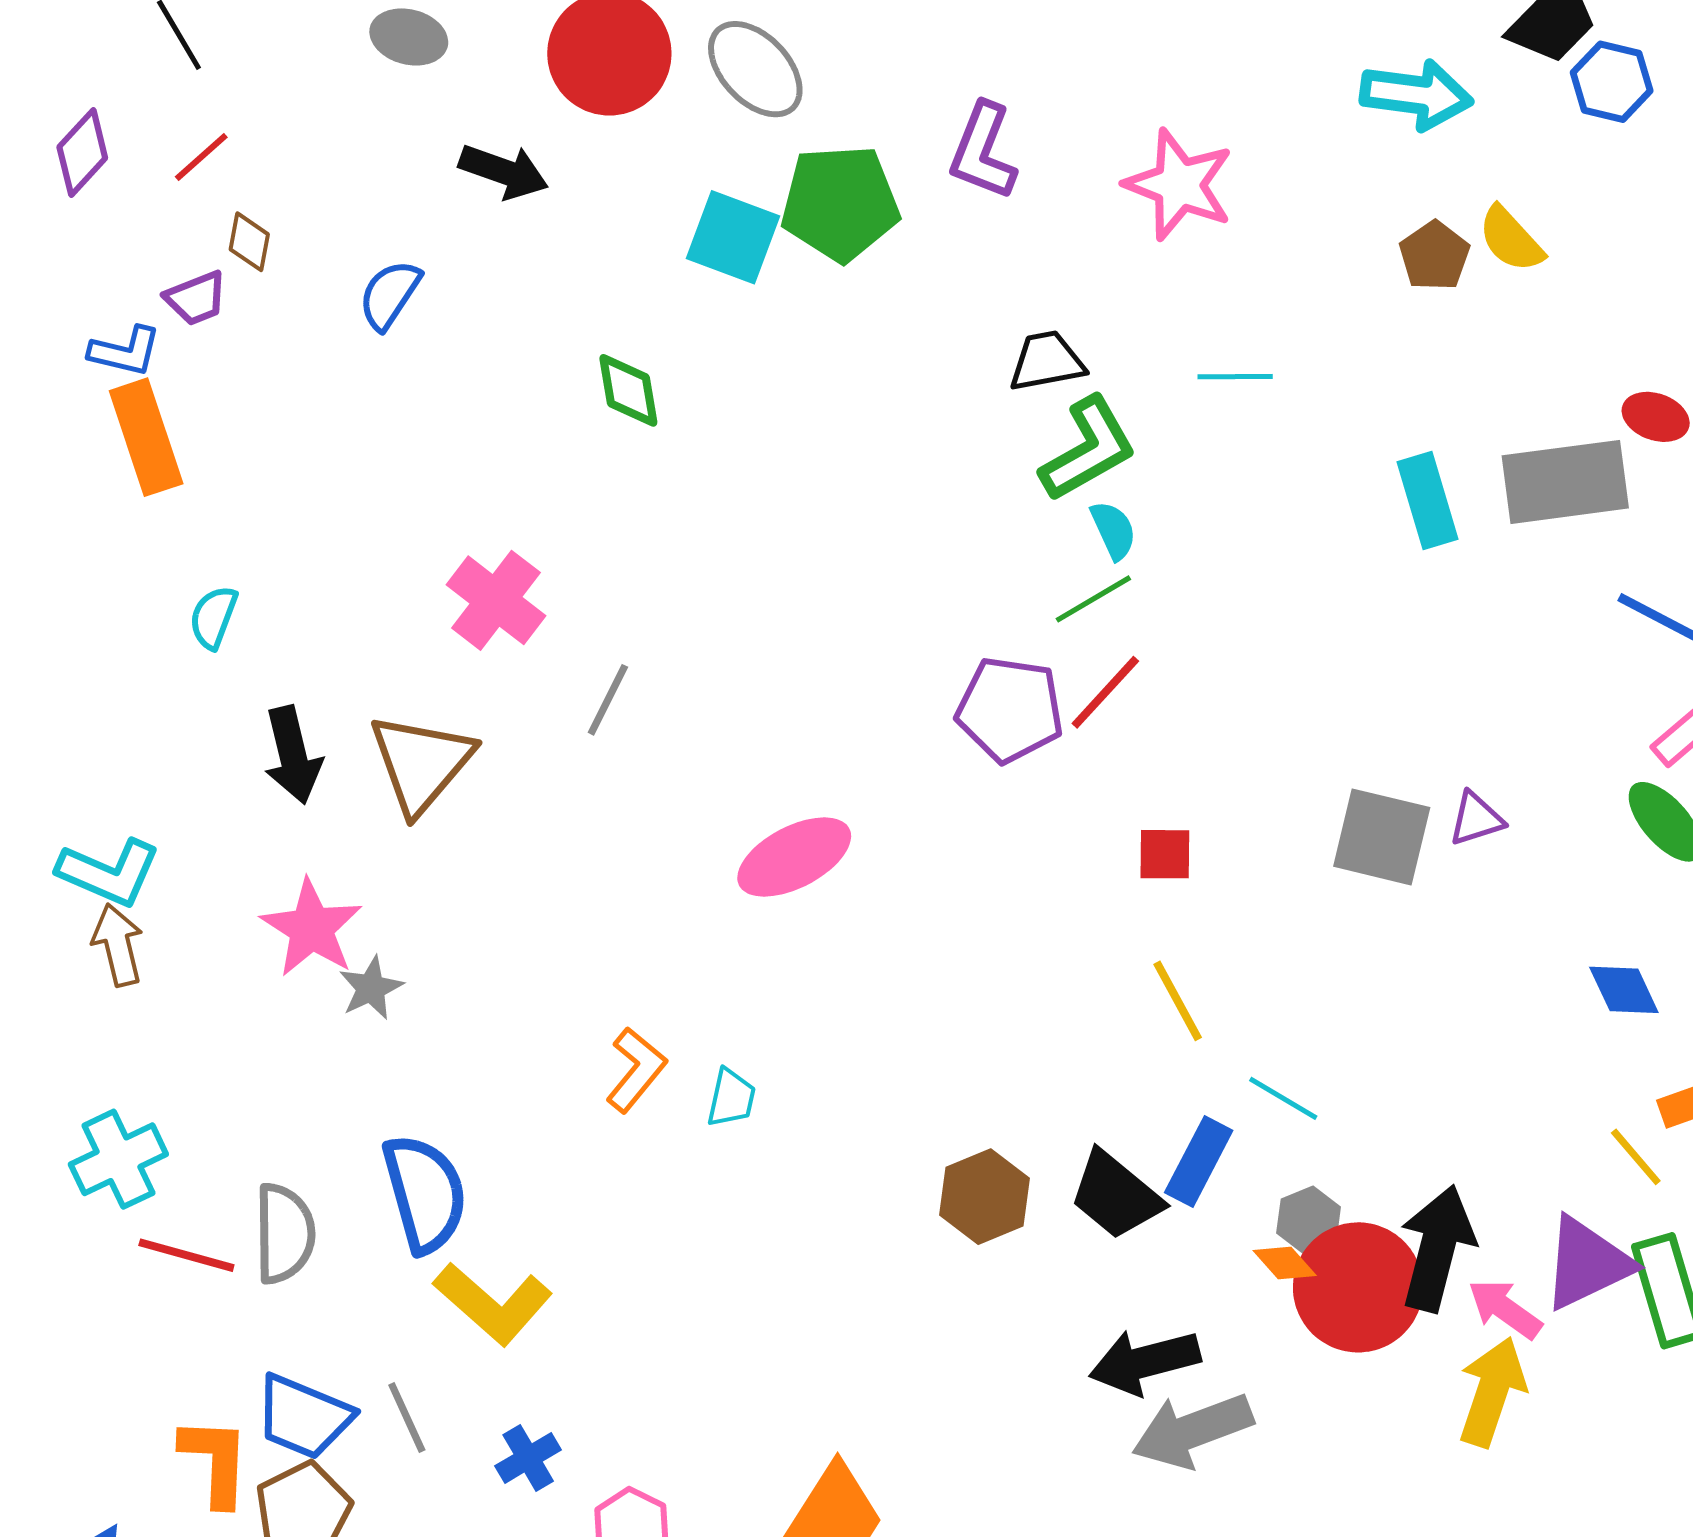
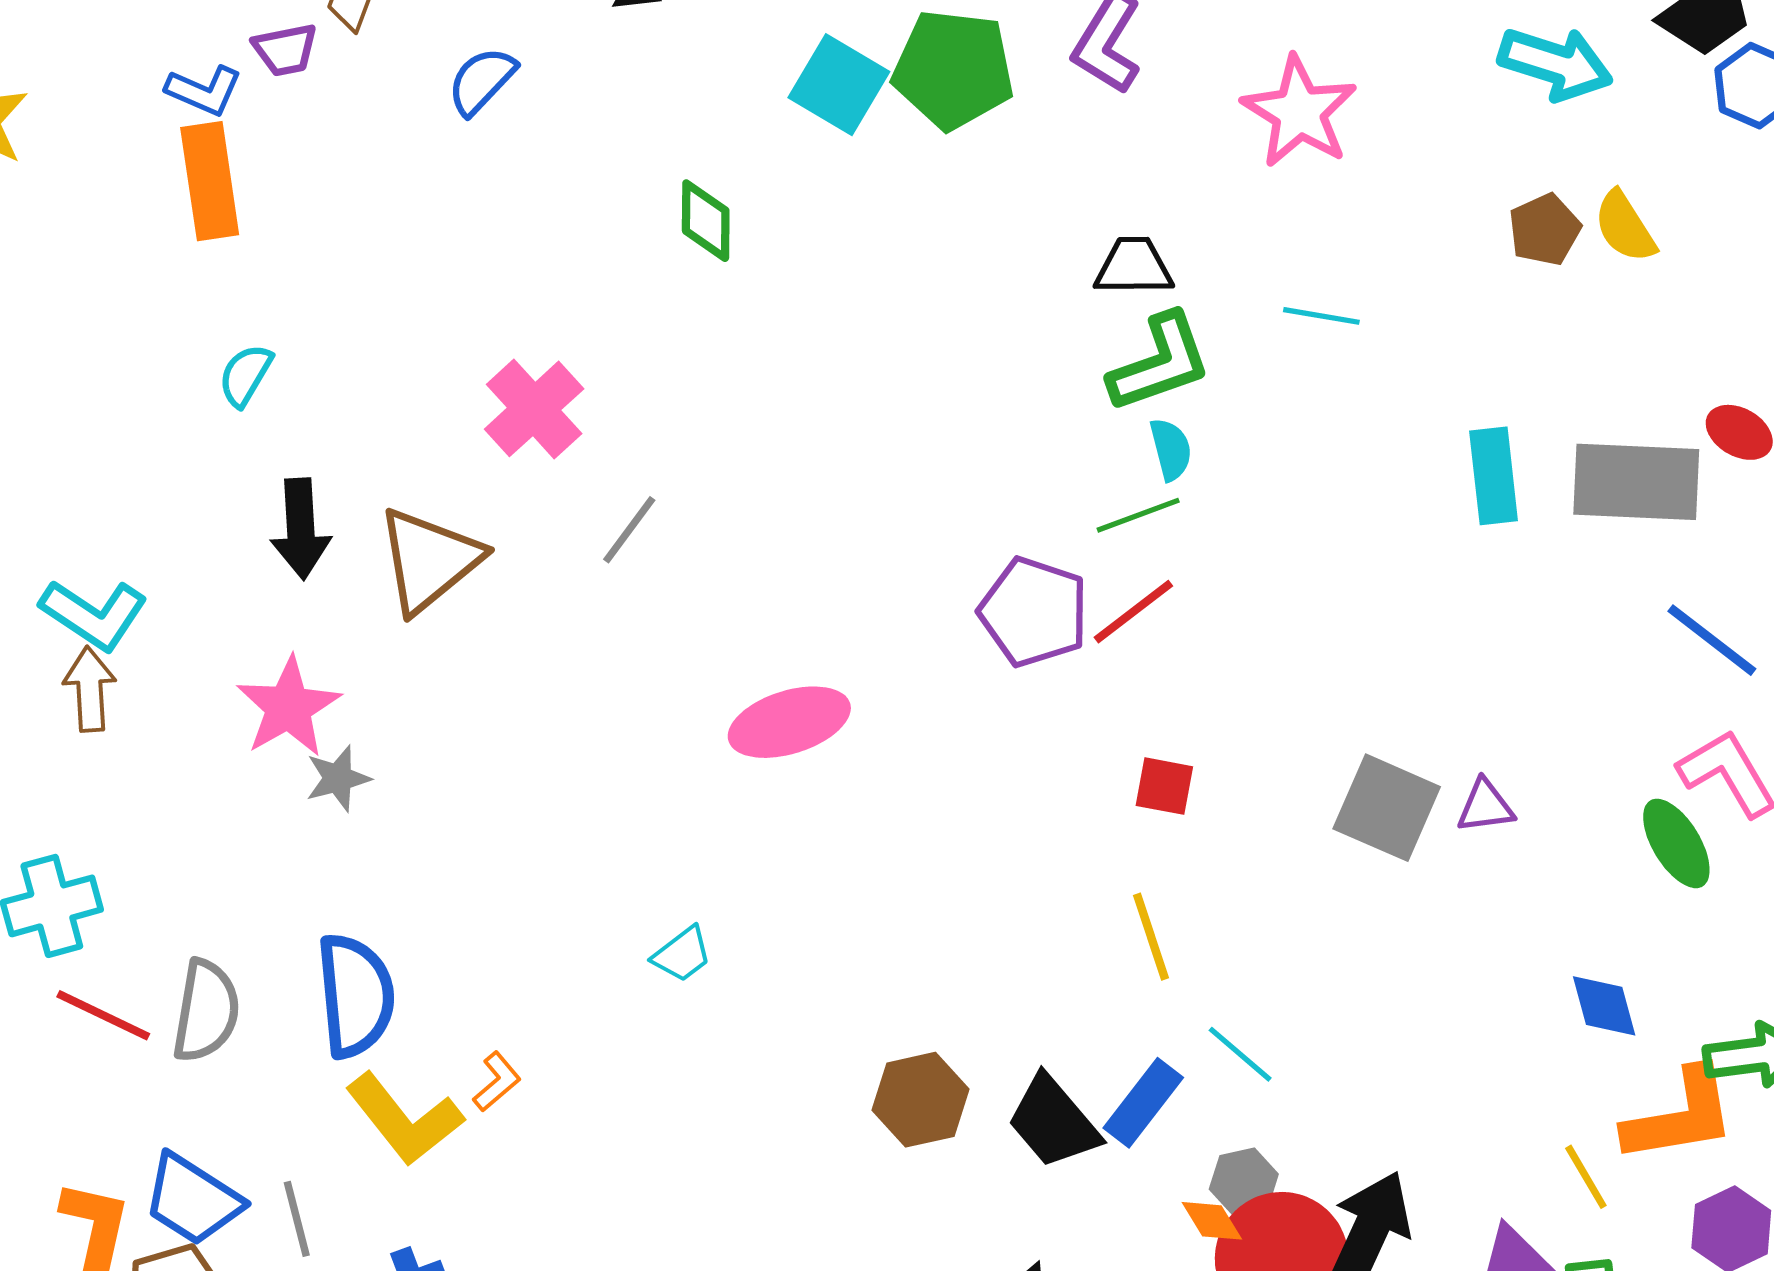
orange L-shape: (636, 1070) -> (497, 1082), moved, size x0.7
cyan trapezoid: (731, 1098) -> (682, 954), turned 30

